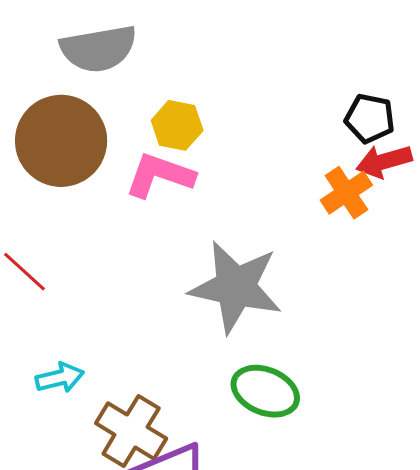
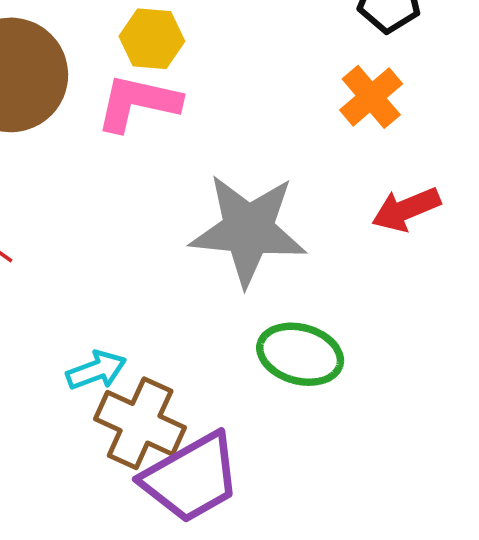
red arrow: (384, 161) -> (406, 209), moved
cyan arrow: (60, 378) -> (96, 370), moved

